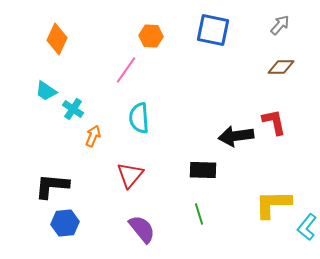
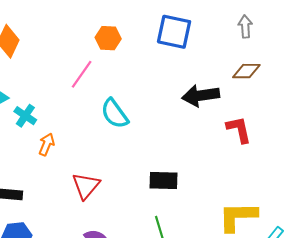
gray arrow: (280, 25) -> (245, 26), turned -45
cyan semicircle: (139, 118) -> (115, 114), moved, turned -32
black arrow: (236, 136) -> (201, 95), moved

